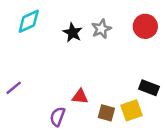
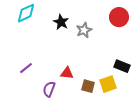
gray star: (101, 29) -> (84, 30), moved
purple line: (14, 88) -> (26, 68), moved

